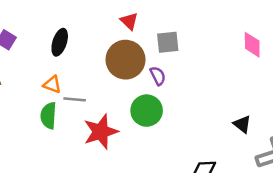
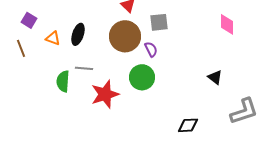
black ellipse: (60, 42) -> (78, 34), moved
orange triangle: (52, 84) -> (53, 38), moved
black triangle: (242, 124) -> (215, 77), moved

